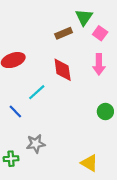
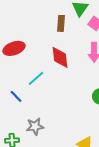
brown rectangle: (64, 33) -> (61, 23), turned -63

